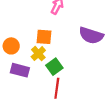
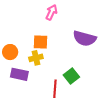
yellow cross: (38, 54) -> (36, 58), turned 32
green square: (54, 67) -> (71, 76), moved

